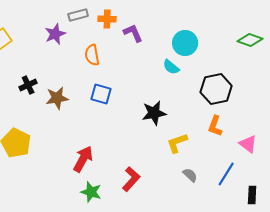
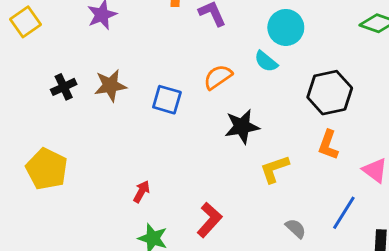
orange semicircle: (92, 55) -> (218, 77), moved, turned 65
brown star: (57, 98) -> (110, 86), moved
red arrow: (83, 159) -> (141, 192), size x0.6
gray semicircle: (190, 175) -> (296, 228), moved

